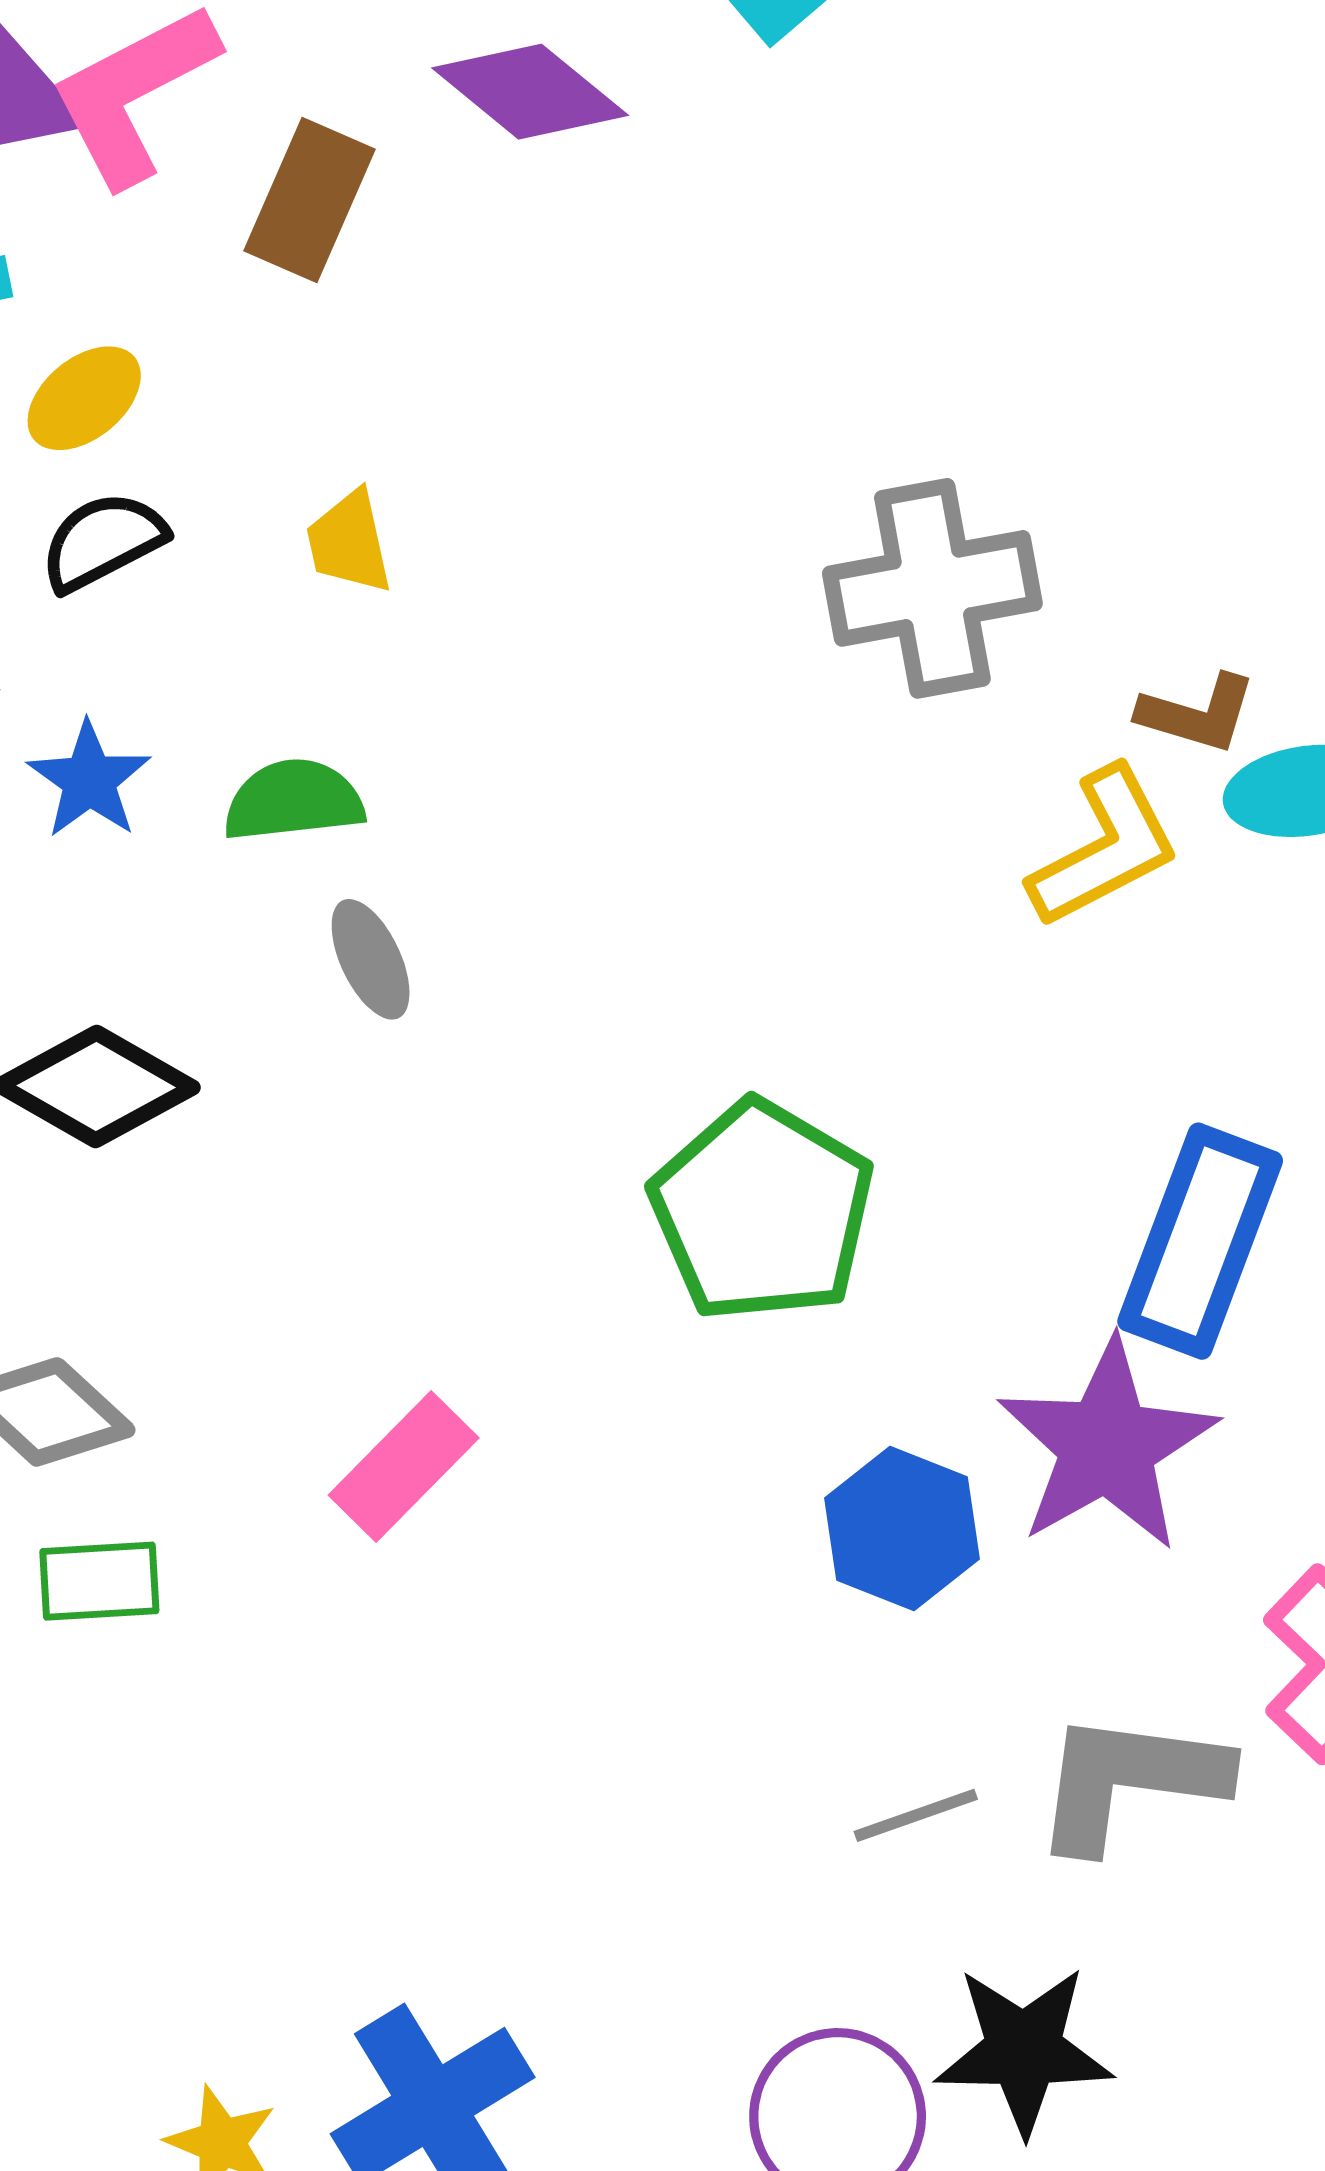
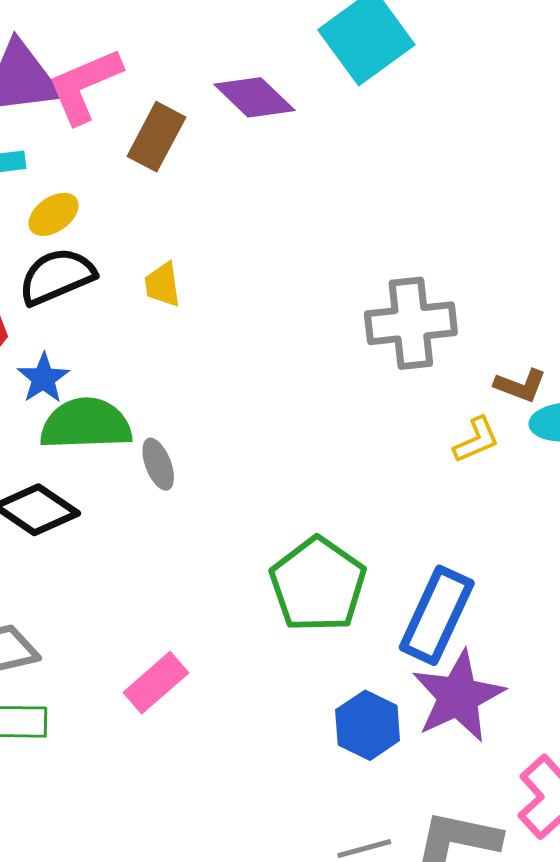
black semicircle: (103, 541) -> (57, 276), size x1.4
green semicircle: (294, 800) -> (86, 424), moved, size x1.5
yellow L-shape: (1104, 848) -> (476, 440), size x0.7
blue rectangle: (1200, 1241) -> (437, 615), moved

